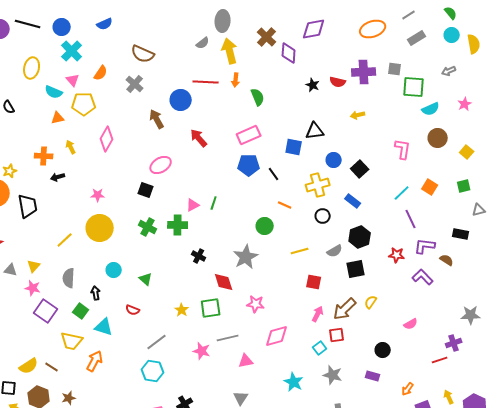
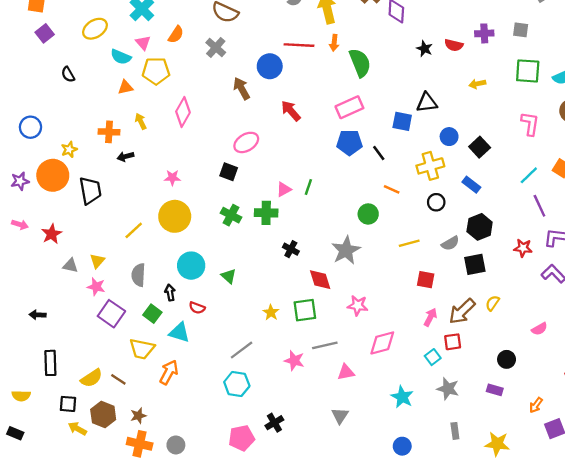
yellow ellipse: (32, 68) -> (95, 29), turned 45
purple cross: (364, 72) -> (484, 33), size x0.7
green square: (414, 87) -> (528, 71), moved
green semicircle: (258, 97) -> (360, 63), size x1.4
cyan circle: (114, 270) -> (191, 266), size x1.5
red semicircle: (133, 310) -> (197, 308), moved

